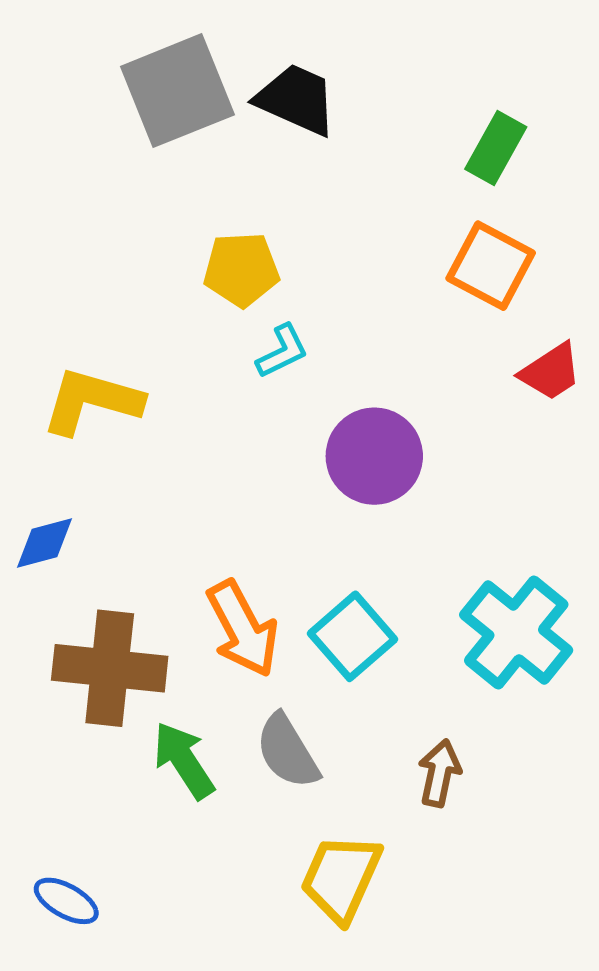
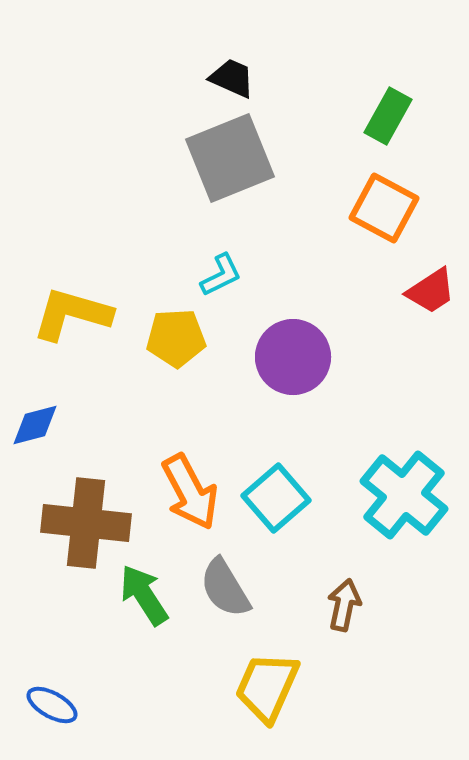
gray square: (177, 91) -> (230, 158), moved
black trapezoid: (296, 99) -> (232, 78), size x0.7
yellow pentagon: (241, 269) -> (176, 338), moved

